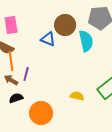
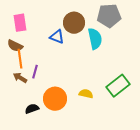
black semicircle: (16, 98) -> (32, 109), moved
orange circle: (41, 113) -> (55, 99), moved

